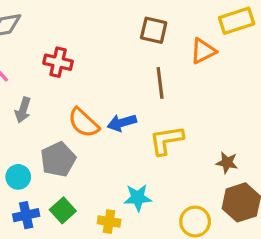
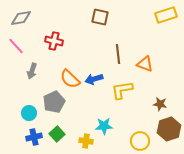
brown square: (154, 30) -> (100, 17), moved
orange triangle: (203, 51) -> (145, 64), moved, turned 48

